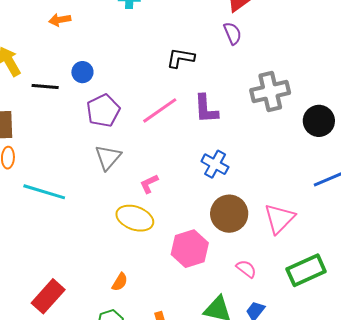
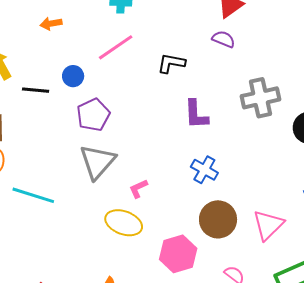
purple semicircle: (232, 33) -> (224, 39), turned -45
pink line: (160, 110) -> (116, 47), moved
gray triangle: (108, 157) -> (97, 162), size x1.4

